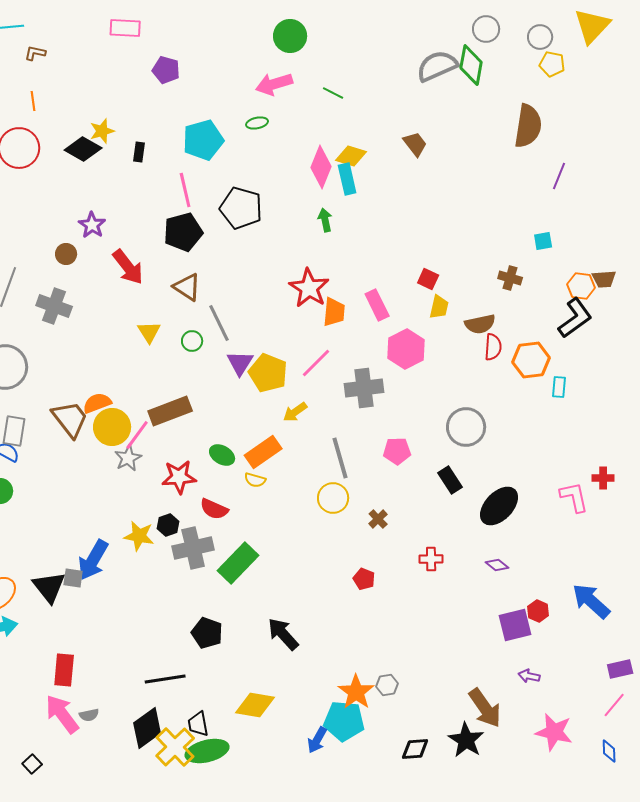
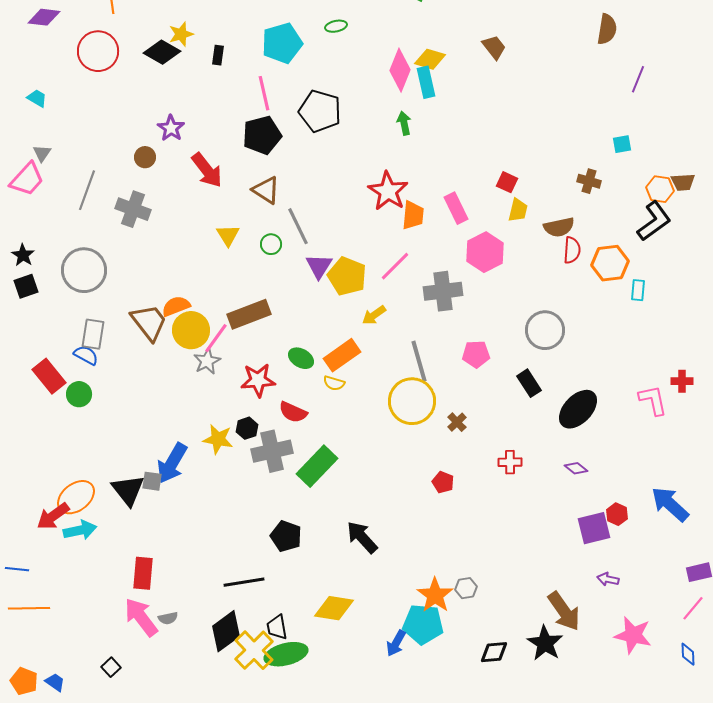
brown semicircle: (528, 126) -> (607, 29), size x0.7
yellow circle: (333, 498) -> (412, 401), size x1.5

